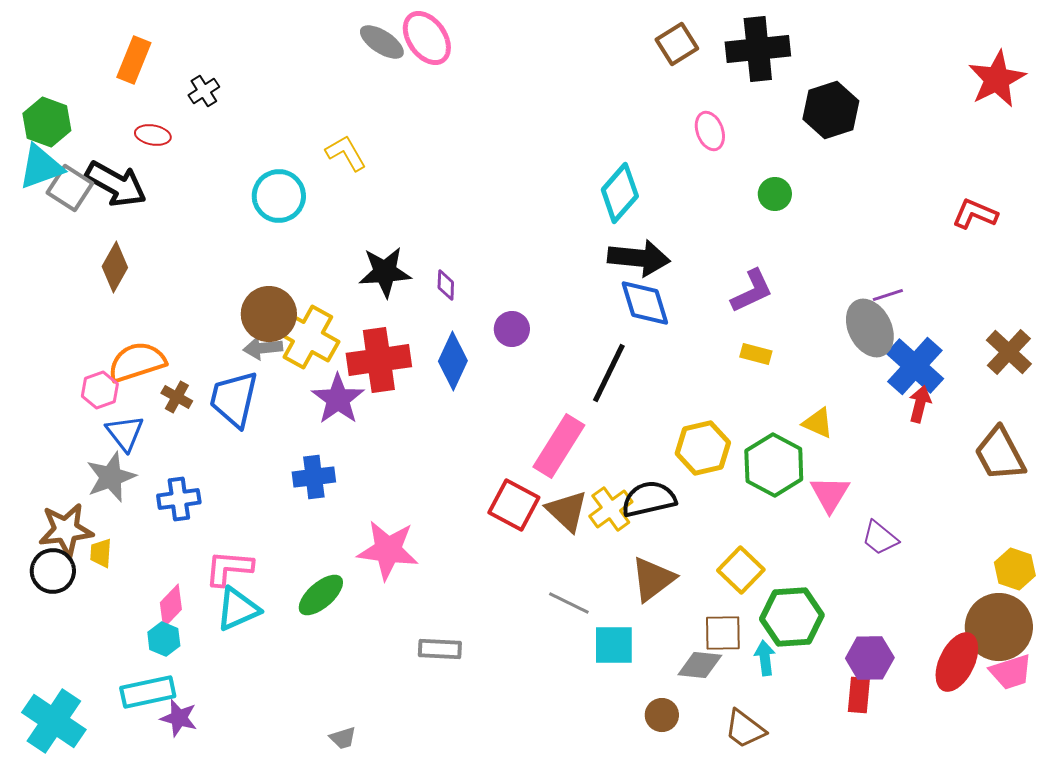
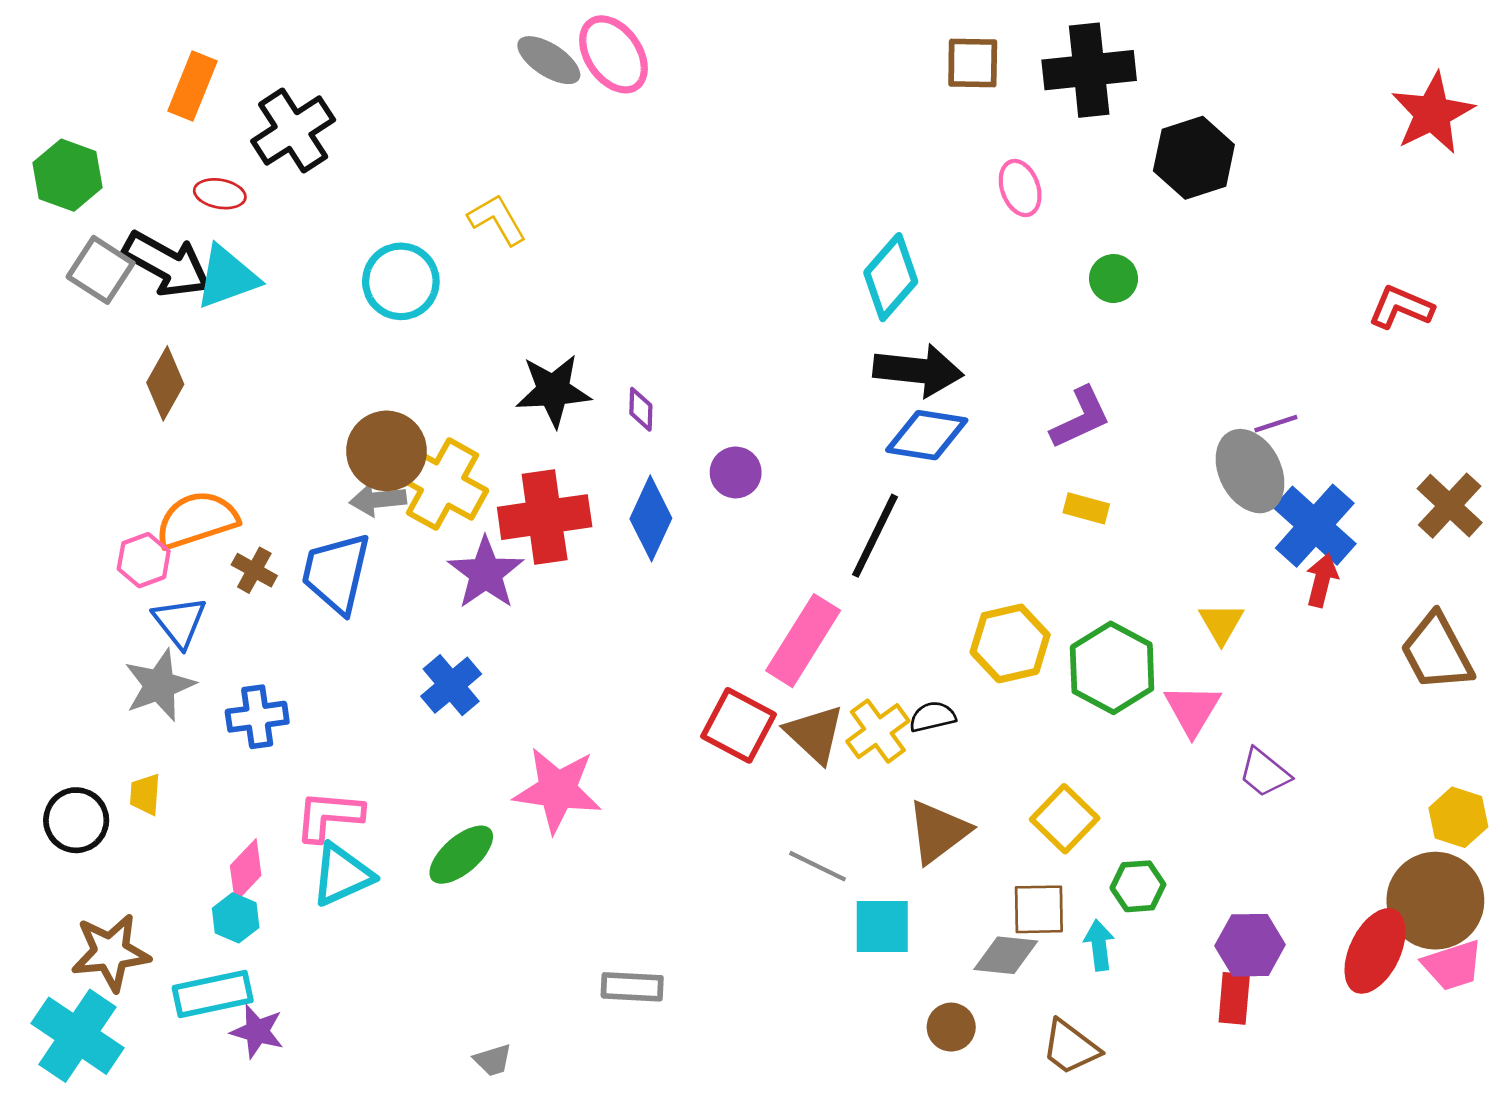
brown square: (677, 44) -> (973, 63), turned 33
black cross: (204, 91) -> (293, 131), size x1.8
cyan triangle: (41, 167) -> (227, 277), moved
blue diamond: (645, 303) -> (927, 435), turned -64
yellow triangle: (818, 423) -> (1221, 623), moved, turned 36
blue cross: (314, 477) -> (451, 685), turned -33
black semicircle: (649, 499) -> (932, 717), size x0.6
brown star: (66, 530) -> (111, 952), moved
green hexagon: (792, 617) -> (1138, 886), size x0.6
gray rectangle: (440, 649) -> (632, 987), moved

